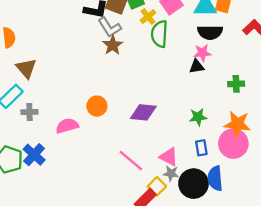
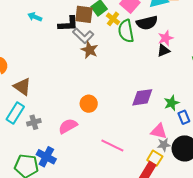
black semicircle: (210, 32) -> (147, 23), moved
purple diamond: (143, 112) -> (142, 97), moved
green star: (198, 117) -> (172, 103), moved
pink line: (131, 161) -> (112, 146), moved

